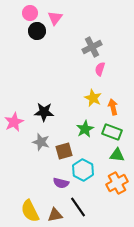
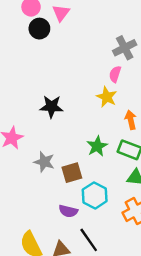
gray cross: (92, 47) -> (125, 48), moved
yellow star: (93, 98) -> (107, 97), moved
black star: (44, 112) -> (51, 107), moved

